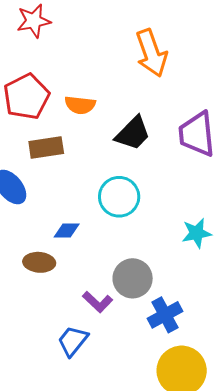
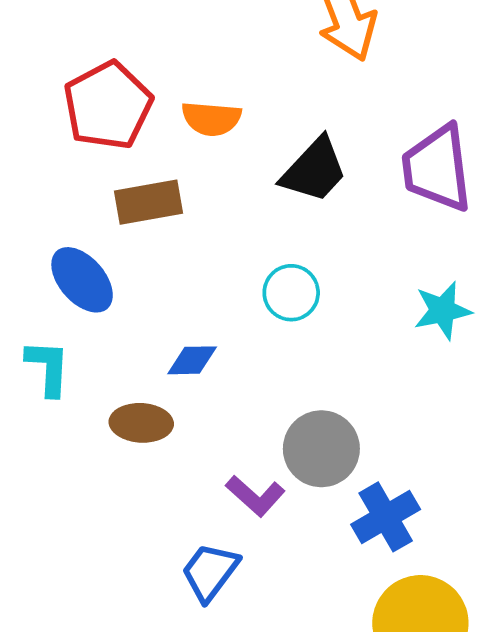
cyan circle: (119, 197) -> (291, 293), size x0.7
cyan star: (197, 233) -> (443, 310), moved

